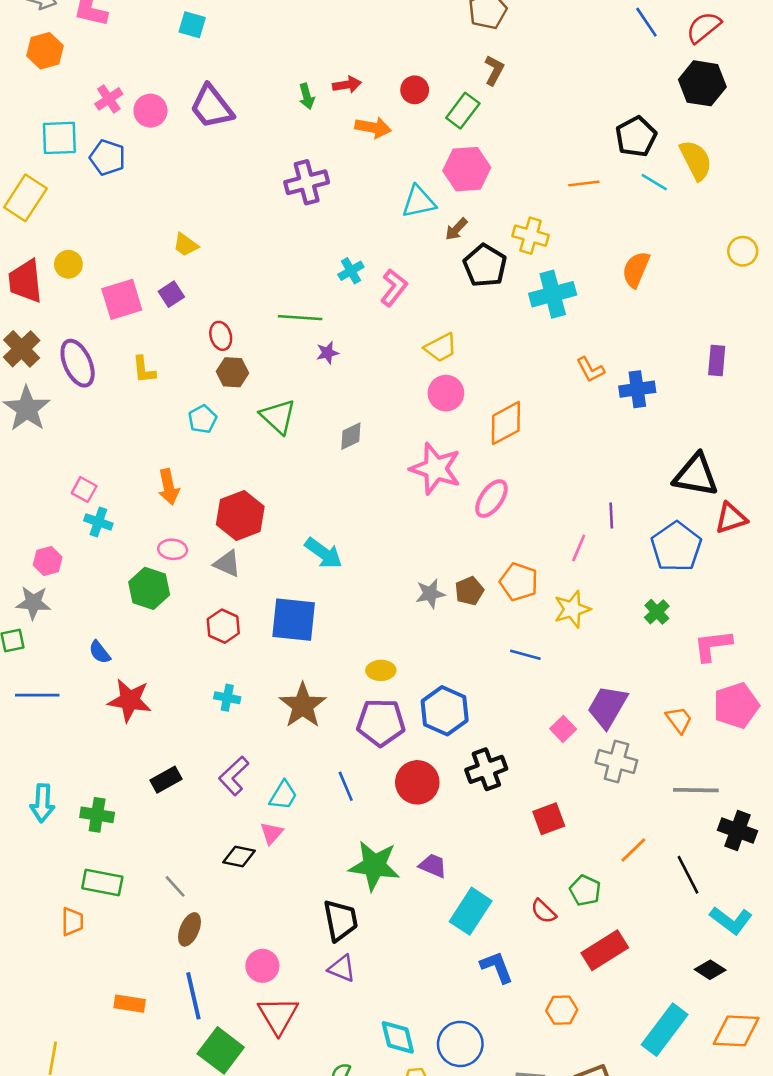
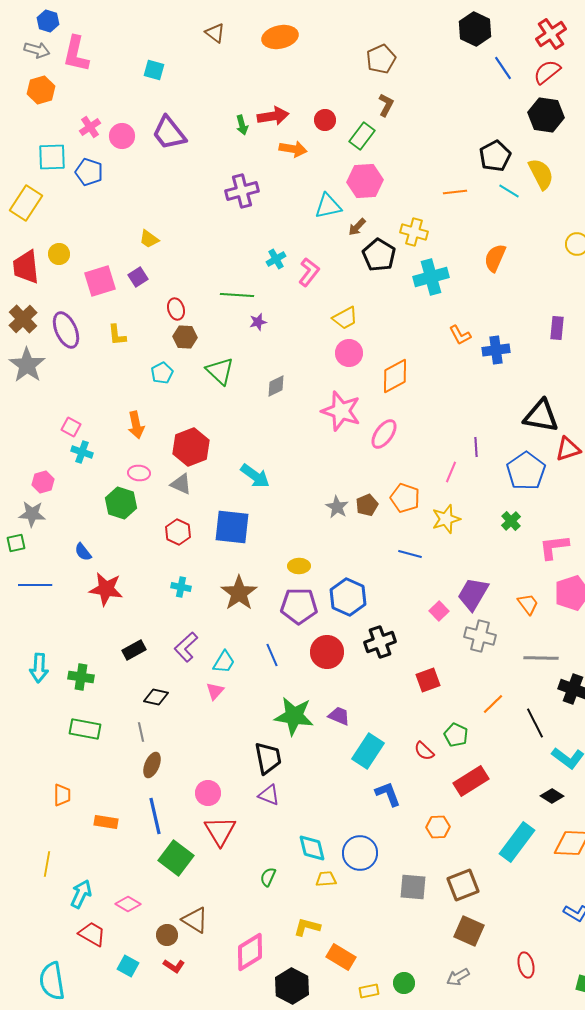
red arrow: (347, 85) -> (273, 116), size x1.4
gray star: (430, 594) -> (337, 507), turned -30
black diamond: (239, 857) -> (156, 697), moved
gray line: (175, 886) -> (141, 732), turned 30
orange trapezoid: (72, 922) -> (62, 795), moved

